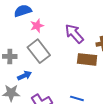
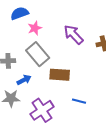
brown rectangle: (87, 59) -> (60, 75), moved

